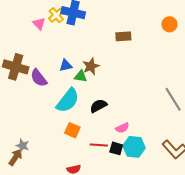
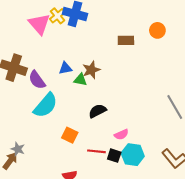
pink triangle: (39, 24) -> (39, 24), size x1.6
orange circle: (170, 24) -> (157, 30), moved
cyan semicircle: (68, 100) -> (46, 105), moved

